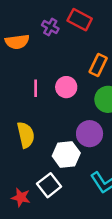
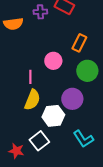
purple cross: (50, 27) -> (40, 12), turned -32
pink line: (36, 88) -> (30, 77), moved
yellow semicircle: (26, 135) -> (32, 100), moved, turned 35

